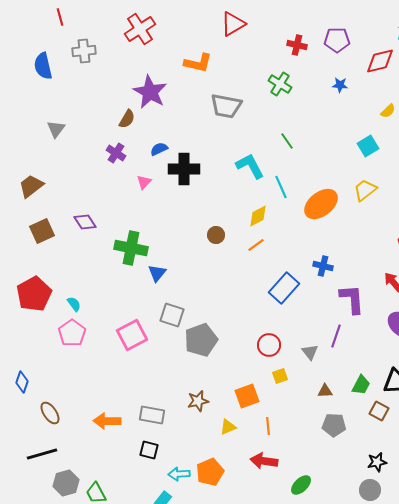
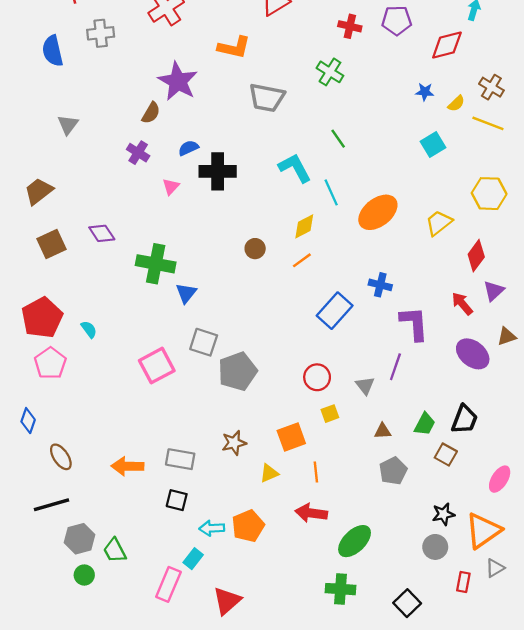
blue star: (340, 85) -> (425, 92), moved
yellow trapezoid: (365, 190) -> (439, 223), moved
pink pentagon: (72, 333) -> (50, 363), moved
gray pentagon: (334, 425) -> (393, 471), turned -30
green ellipse: (301, 485) -> (355, 541), size x1.4

